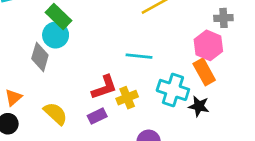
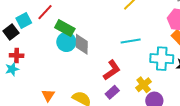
gray diamond: (40, 57) -> (82, 44), moved
yellow cross: (127, 98) -> (144, 85), moved

